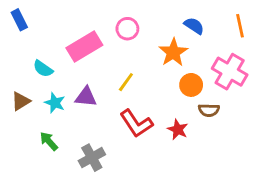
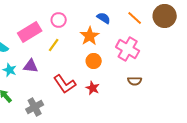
orange line: (240, 26) -> (135, 18), turned -35
yellow line: (126, 82) -> (54, 45), moved
orange circle: (191, 85) -> (94, 61), moved
brown semicircle: (209, 110) -> (135, 81), moved

